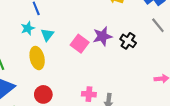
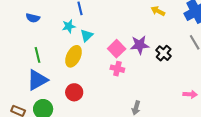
yellow ellipse: (37, 58) -> (74, 56), turned 30
pink cross: (89, 94) -> (117, 69), moved

